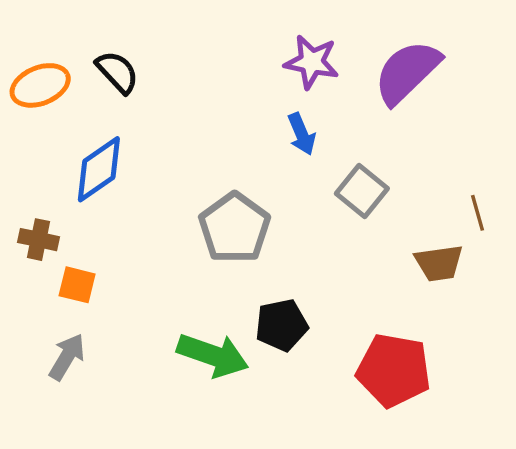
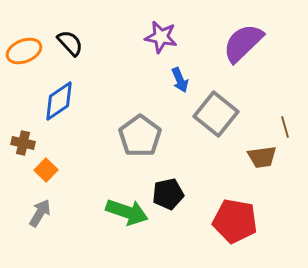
purple star: (312, 62) -> (161, 37), moved
gray square: (362, 191) -> (216, 114), size x1.4
orange square: (77, 285) -> (46, 170), turned 30

